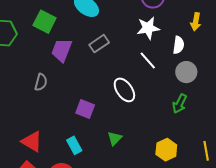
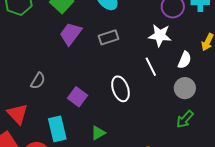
gray semicircle: (41, 82) -> (38, 81), moved
green arrow: (180, 104) -> (185, 119), moved
cyan rectangle: (74, 145) -> (57, 129), size x1.4

